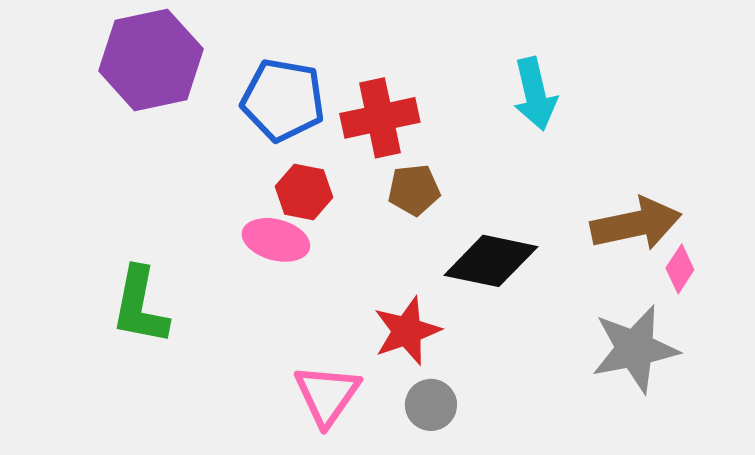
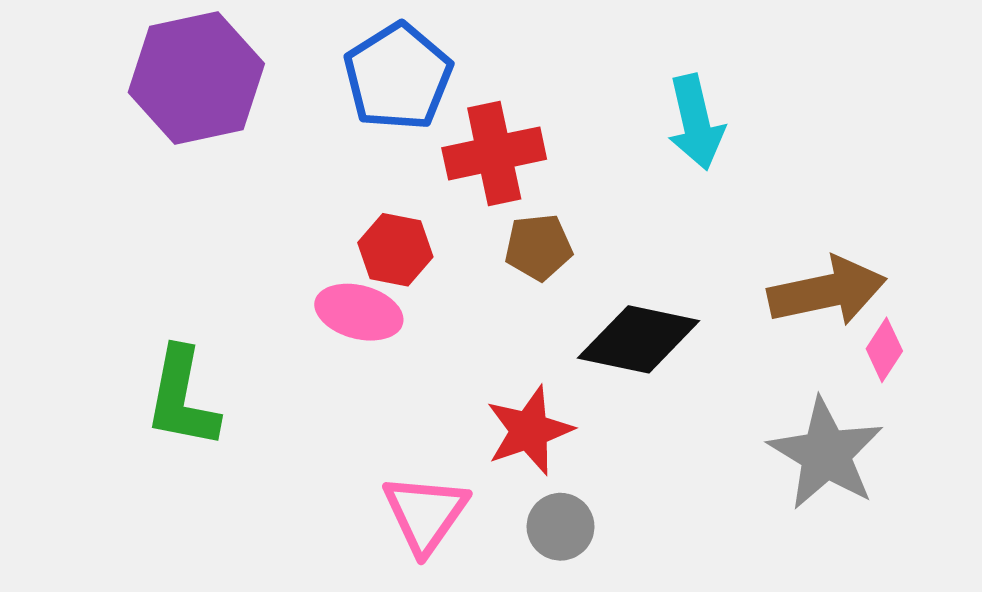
blue pentagon: (283, 100) -> (398, 77), moved, turned 30
gray star: (635, 349) -> (826, 454), turned -30

